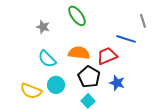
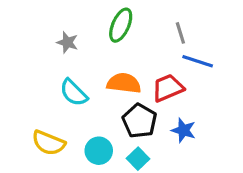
green ellipse: (77, 16) -> (121, 25), turned 60
gray line: (143, 21) -> (180, 33), moved
cyan circle: (56, 85) -> (99, 151), moved

